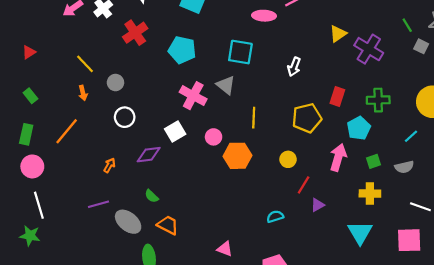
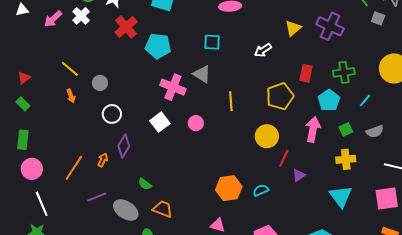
red cross: (135, 33) -> (126, 27), moved
yellow triangle: (338, 34) -> (293, 28), moved
red triangle: (29, 52) -> (24, 78), moved
cyan square: (240, 52) -> (212, 42), size x0.7
white arrow: (294, 67) -> (263, 50), turned 42
orange line: (67, 131) -> (74, 168), moved
cyan line: (411, 136) -> (365, 100), moved
purple diamond: (149, 155) -> (124, 146), moved, turned -45
orange hexagon: (237, 156) -> (229, 188), moved
yellow circle: (288, 159) -> (267, 136), size x1.5

